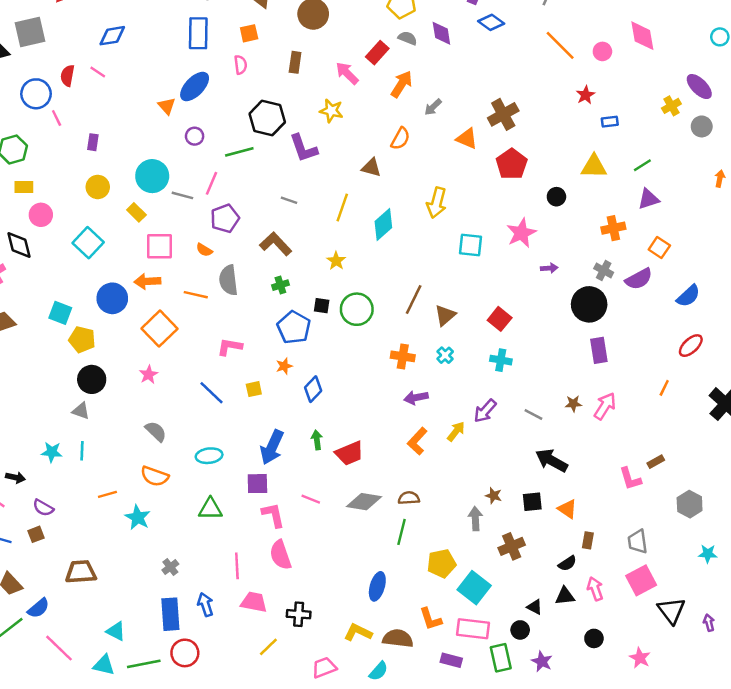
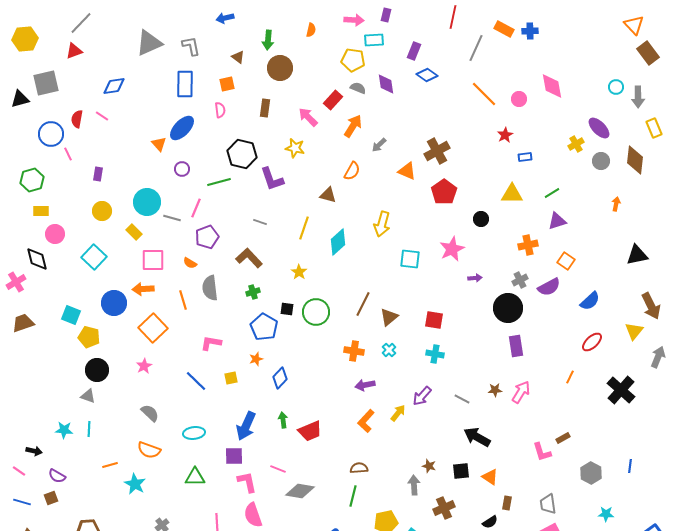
gray cross: (604, 270) -> (520, 280), turned 35
orange line: (196, 295) -> (183, 300), turned 60
red square: (500, 319) -> (434, 320), turned -30
gray diamond: (364, 502) -> (300, 491), moved

